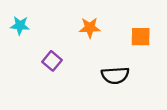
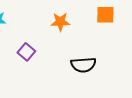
orange square: (141, 37) -> (105, 15), moved

